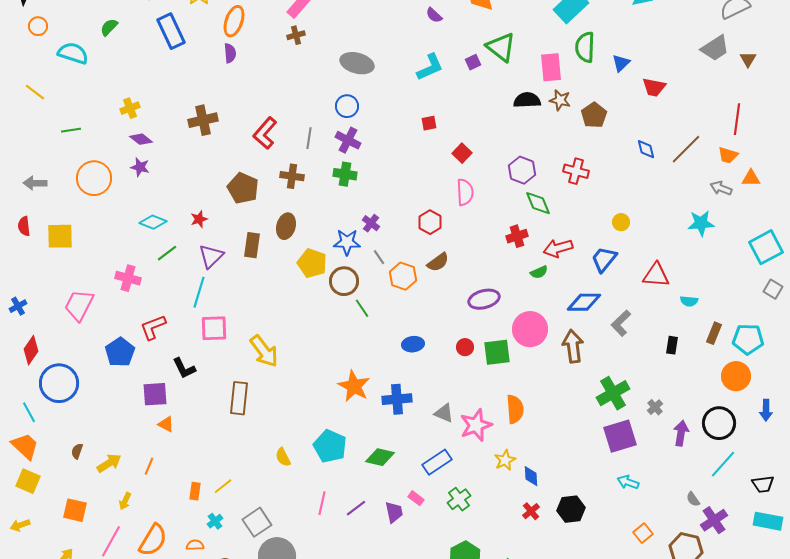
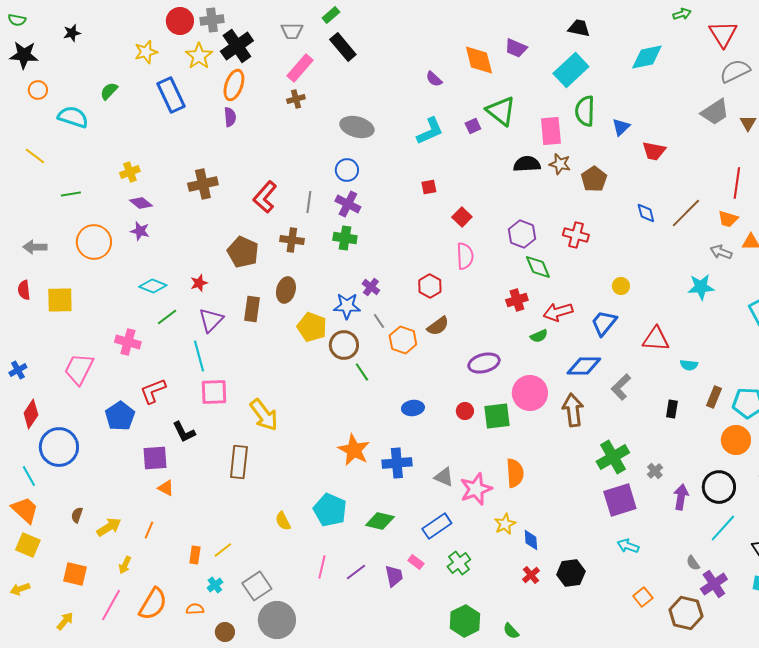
cyan line: (199, 292) -> (199, 356), turned -32

